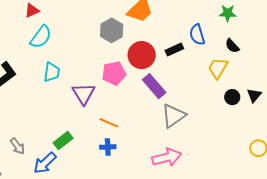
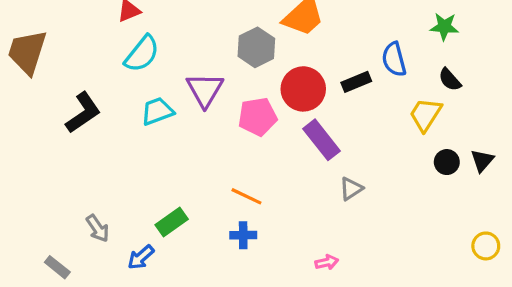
cyan trapezoid: (52, 72) -> (157, 111), turned -120
purple triangle: (84, 94) -> (205, 90), moved
gray triangle: (174, 116) -> (351, 189), size x0.6
pink arrow: (167, 157) -> (327, 262), moved, size x0.5
blue arrow: (45, 163) -> (141, 257), size x0.7

